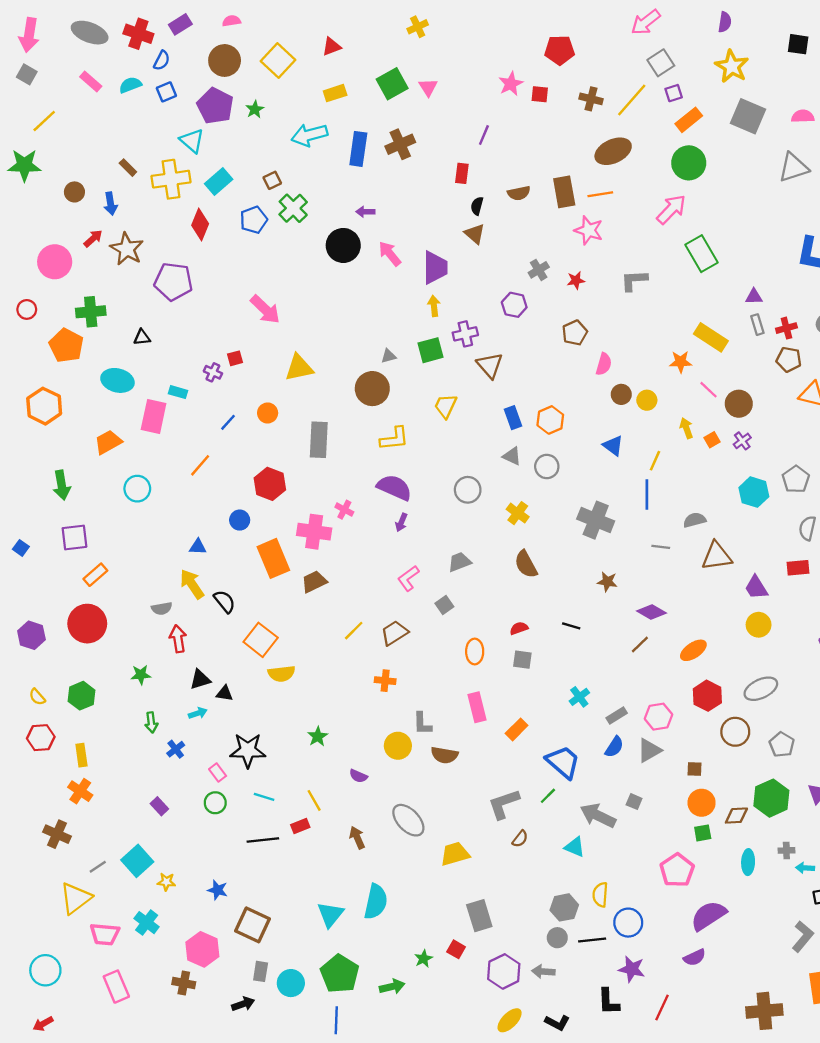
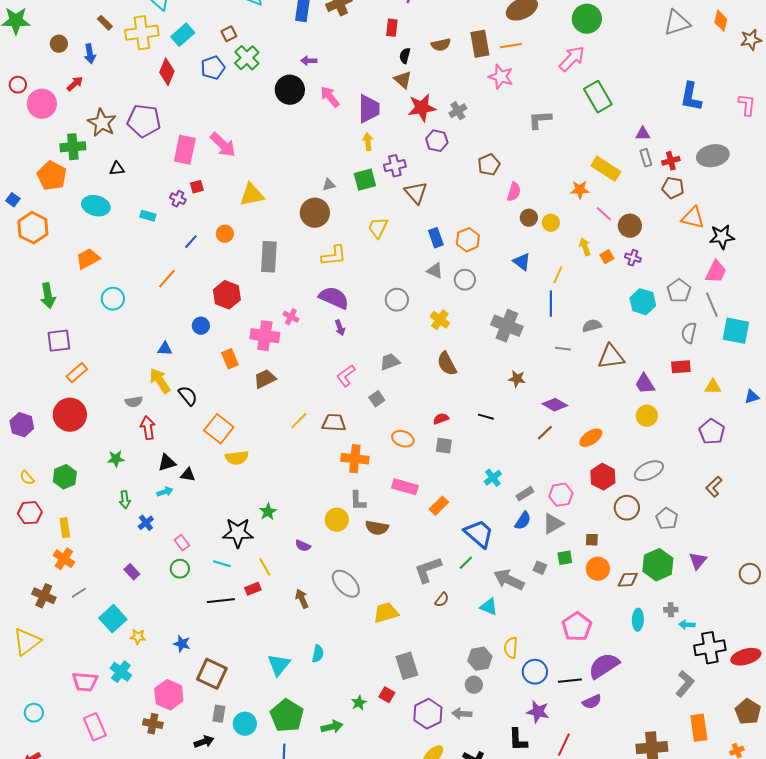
brown star: (127, 249) -> (102, 123), moved
red star: (576, 280) -> (422, 108), moved, size x1.8
red circle: (27, 309) -> (18, 85), moved
pink rectangle: (154, 416) -> (185, 150), moved
purple cross: (742, 441) -> (633, 258), turned -35
purple arrow: (401, 522) -> (340, 328), turned -42
blue square: (21, 548) -> (13, 200), moved
orange rectangle: (273, 558) -> (230, 359), size x0.6
brown trapezoid: (394, 633) -> (334, 423), turned 35
orange ellipse: (475, 651) -> (403, 439), turned -70
orange cross: (385, 681) -> (355, 459), moved, size x1.5
pink rectangle: (477, 707) -> (405, 487), turned -60
black star: (248, 750) -> (238, 533), moved
green square: (703, 833) -> (565, 558), moved
gray line: (98, 867) -> (79, 593), moved
yellow triangle: (76, 898) -> (27, 642), moved
cyan semicircle: (376, 902) -> (318, 654), size x0.6
black line: (592, 940) -> (570, 681), moved
cyan circle: (45, 970) -> (34, 713), size x0.7

